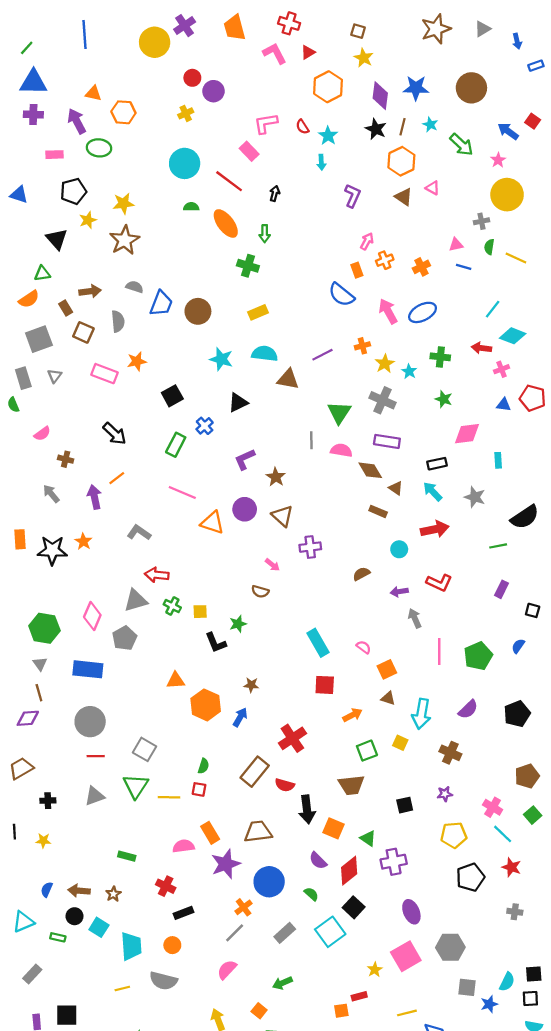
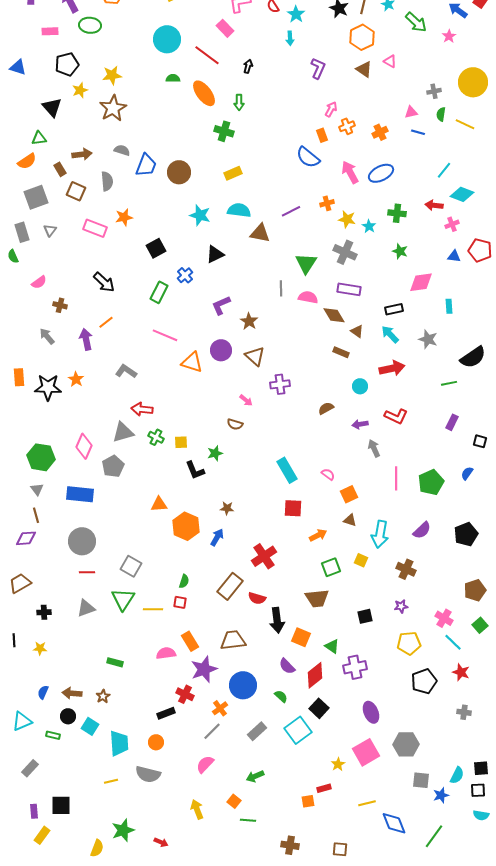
yellow circle: (507, 195) -> (473, 82), moved
yellow star: (385, 364) -> (347, 219), turned -30
red cross: (166, 886) -> (185, 694), moved

